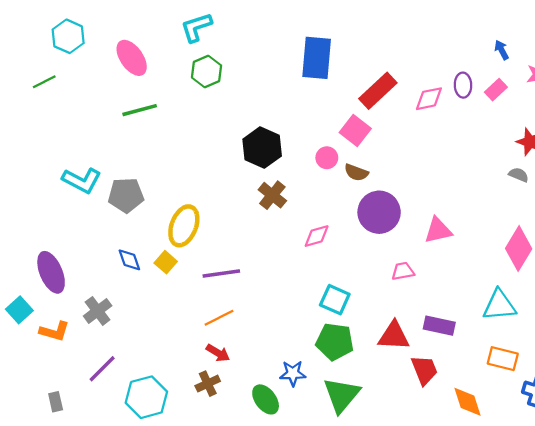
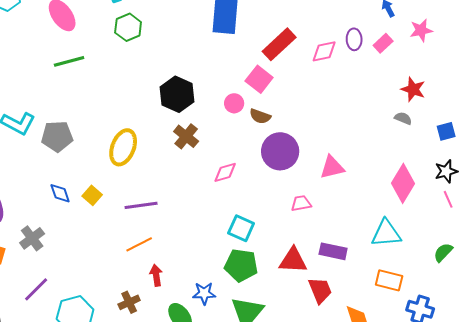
yellow ellipse: (184, 226) -> (123, 147), moved
red arrow: (218, 353) -> (156, 275), moved, turned -130

